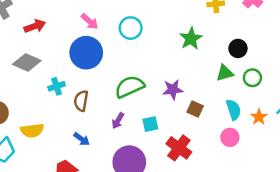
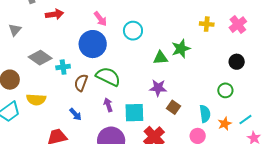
black circle: (238, 48) -> (237, 62), moved
gray diamond: (27, 62) -> (40, 58), moved
green triangle: (225, 73) -> (160, 58), moved
green semicircle: (130, 87) -> (108, 77), moved, turned 40
purple arrow: (118, 121) -> (108, 105), turned 120
cyan square: (150, 124) -> (134, 113), size x1.5

